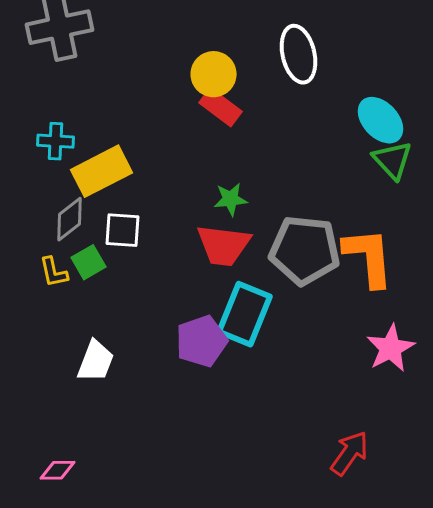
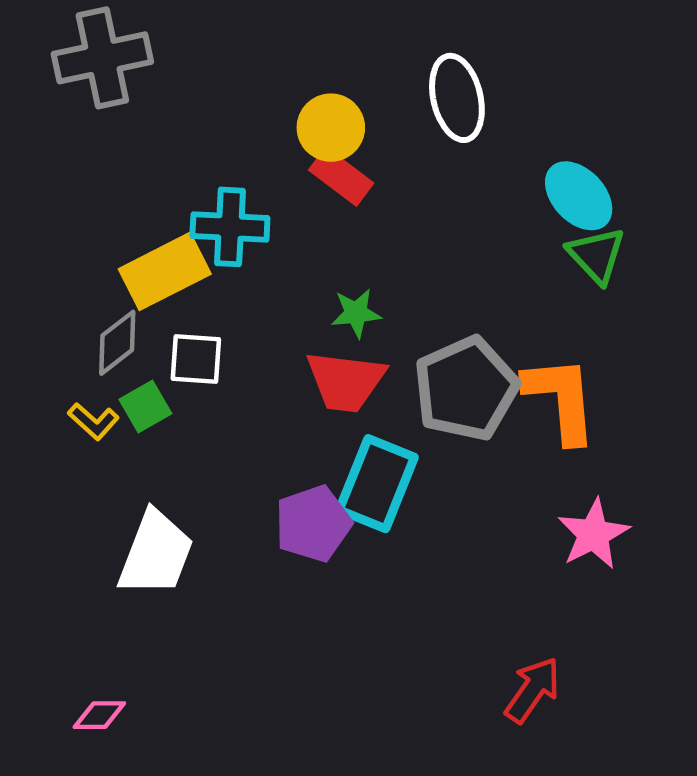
cyan cross: (56, 141) -> (230, 227), moved, size x1.4
gray pentagon: (304, 250) -> (466, 389), turned -30
yellow L-shape: (54, 272) -> (93, 421), turned -36
white trapezoid: (96, 361) -> (156, 553), size x1.4

